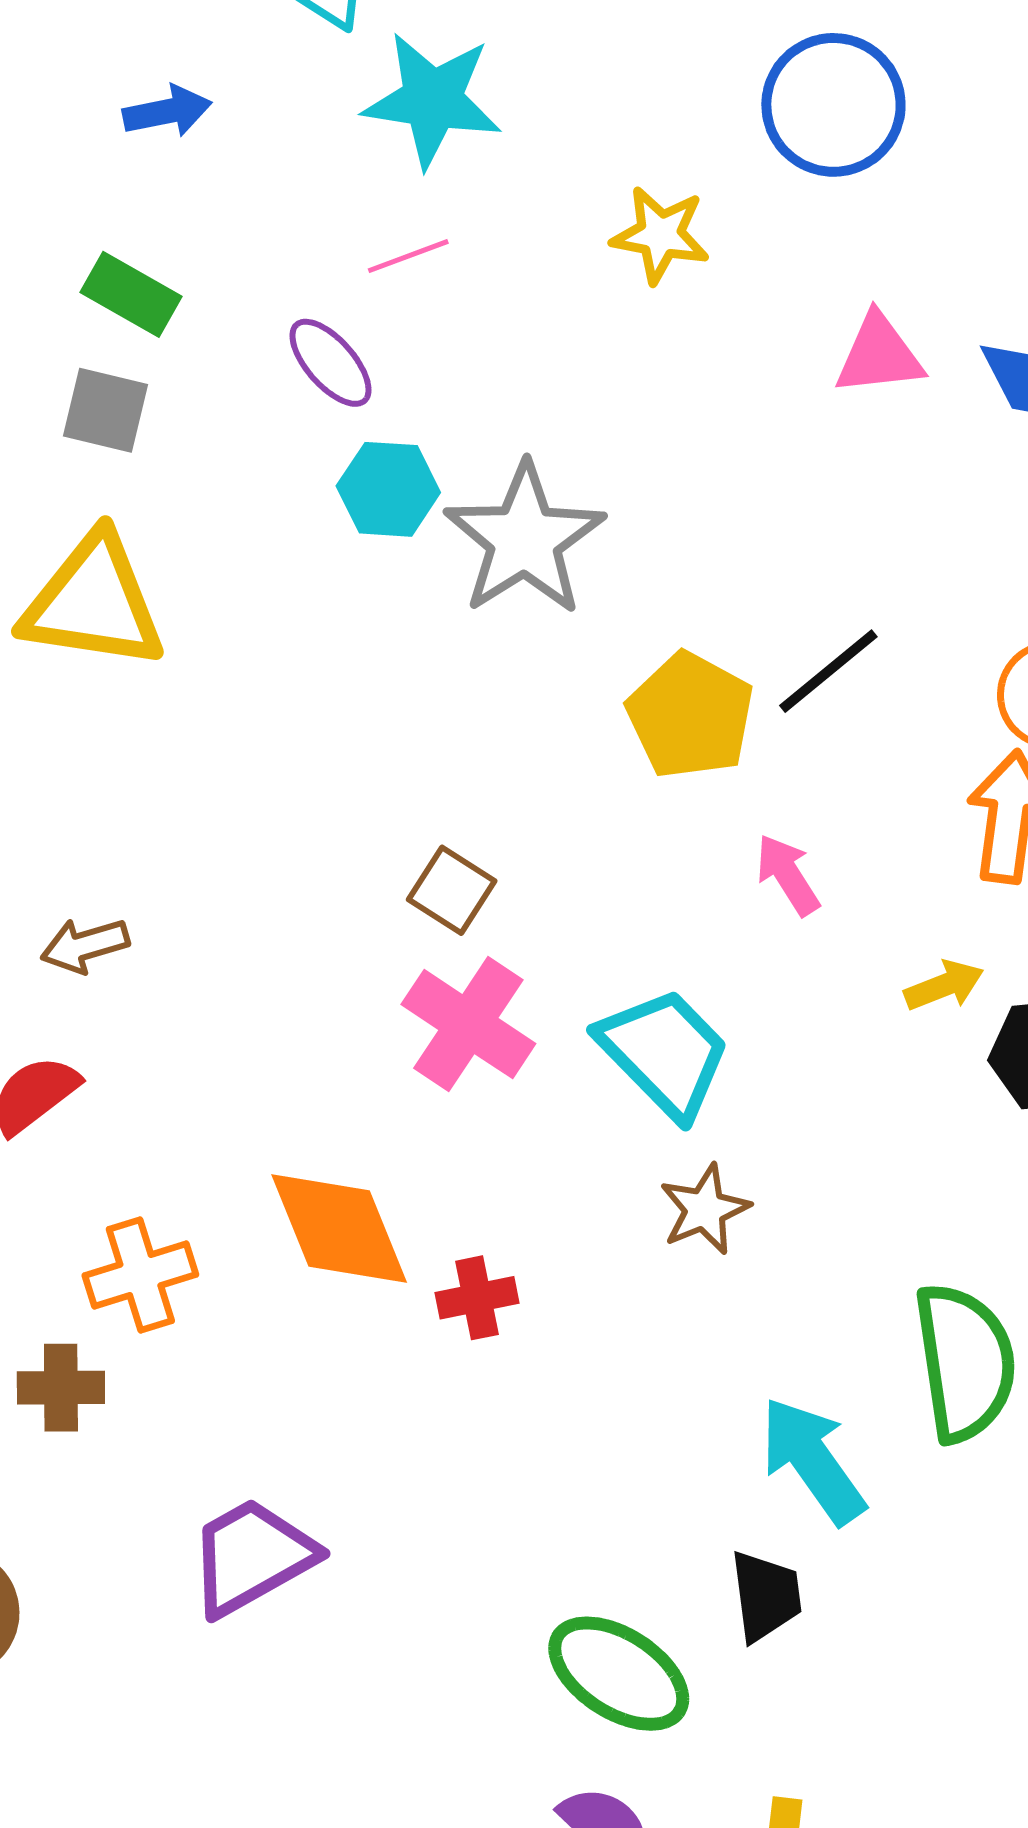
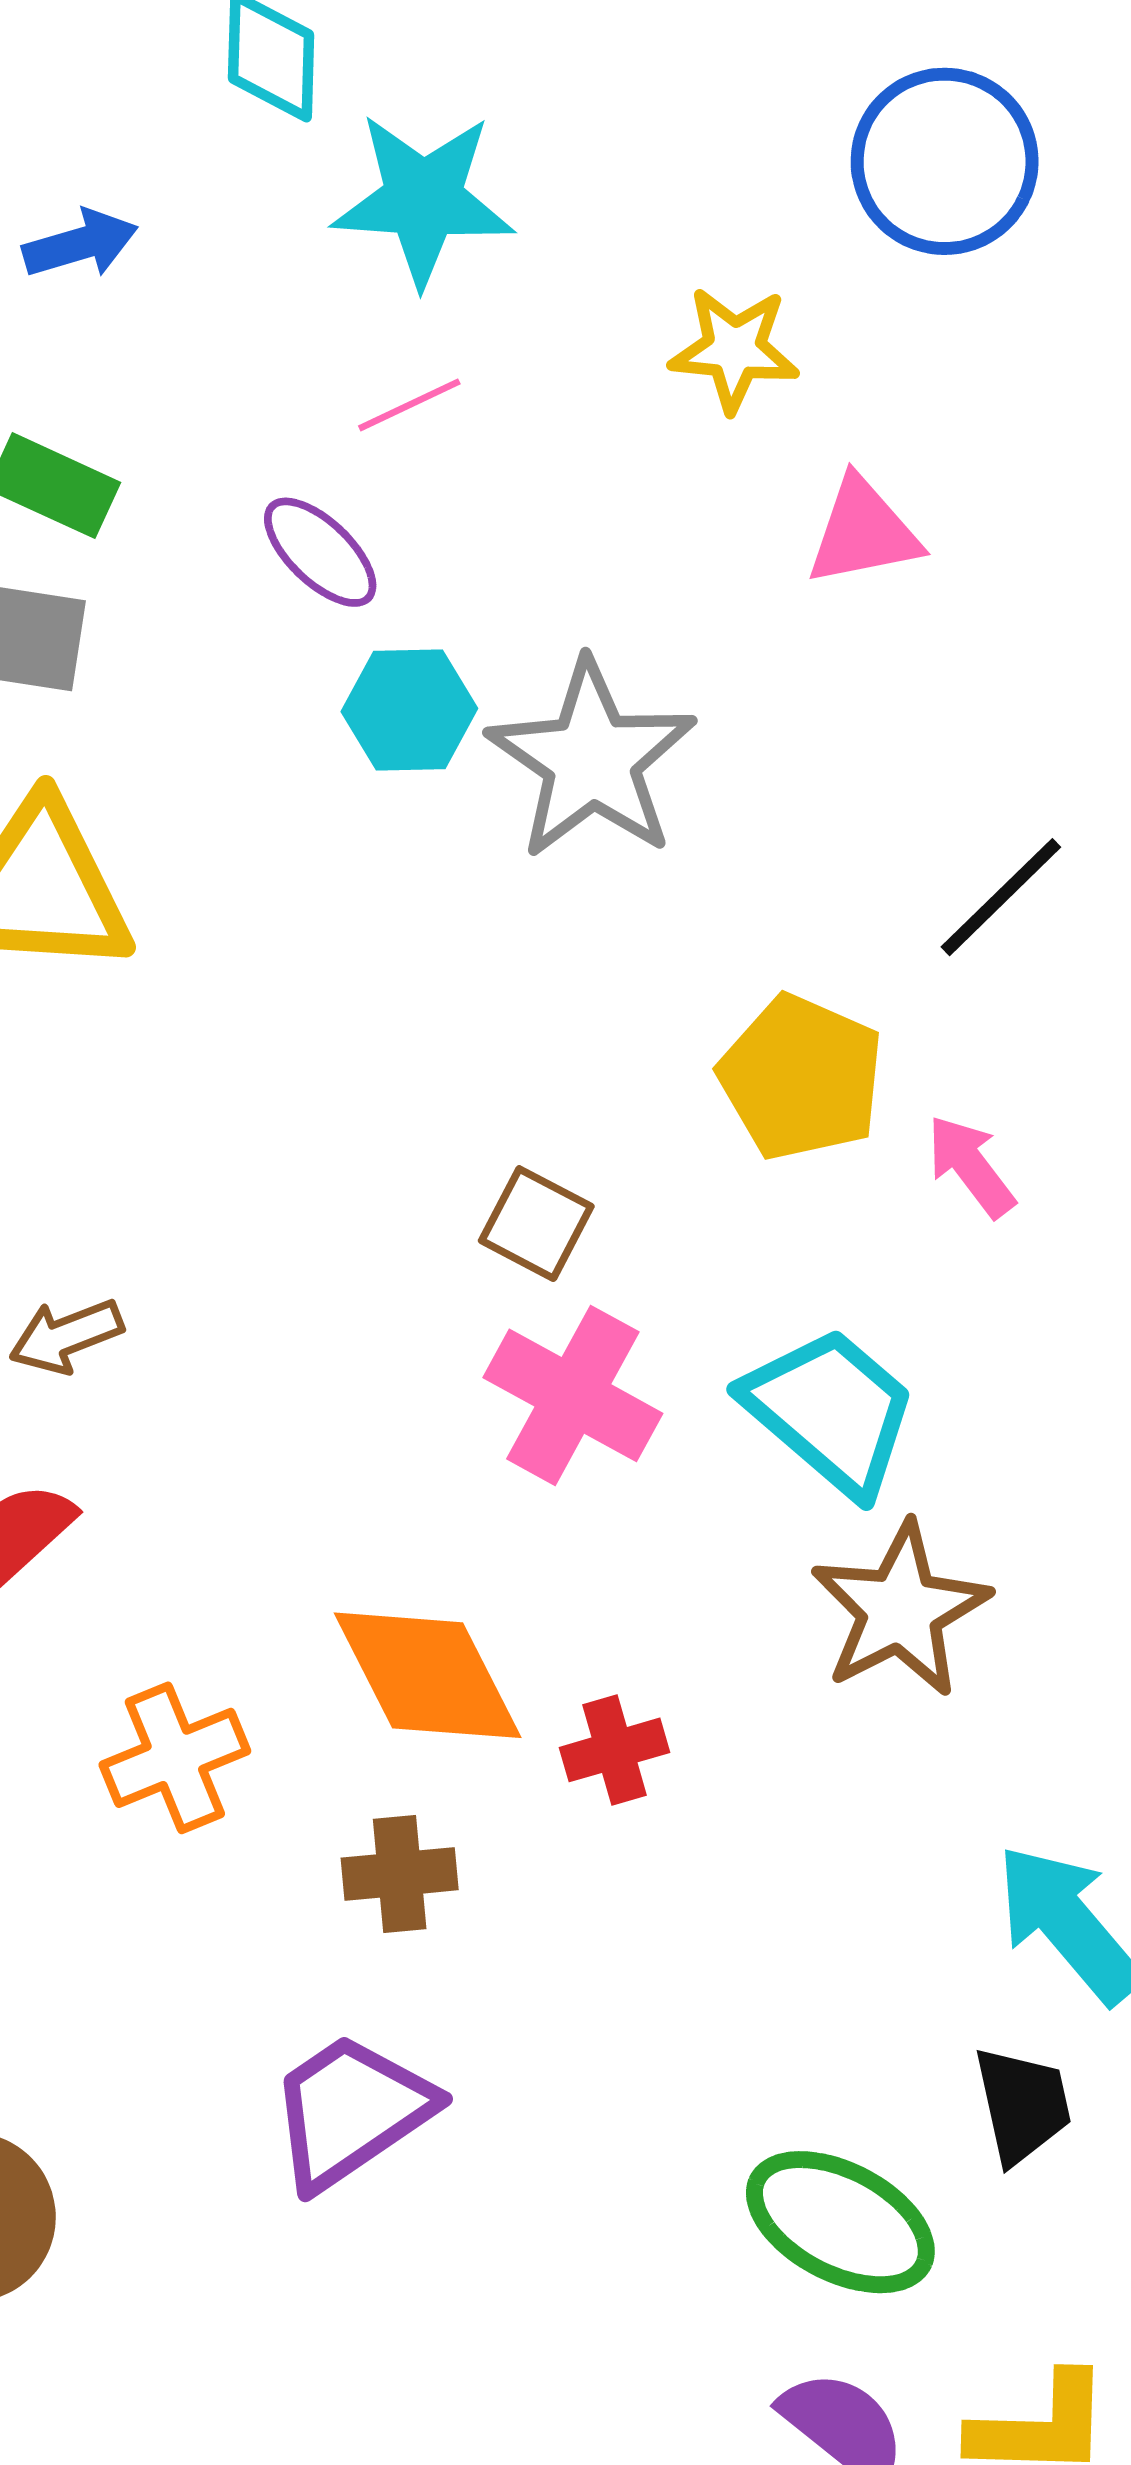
pink triangle: (879, 355) -> (863, 532), moved
yellow pentagon: (690, 716) -> (801, 1078), moved
brown star: (705, 1209) -> (900, 1610), size x1.5
brown cross: (61, 1388) -> (400, 1874), moved

